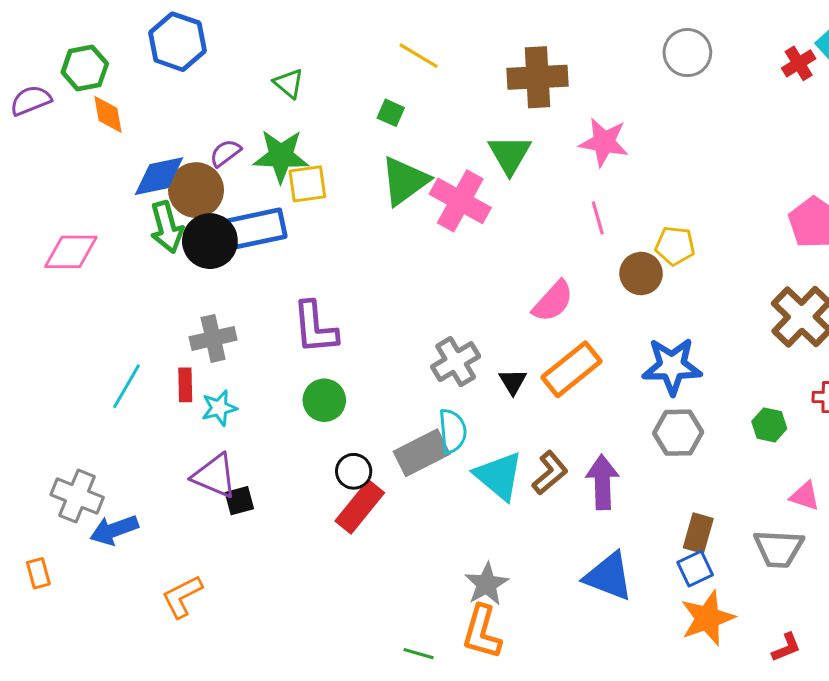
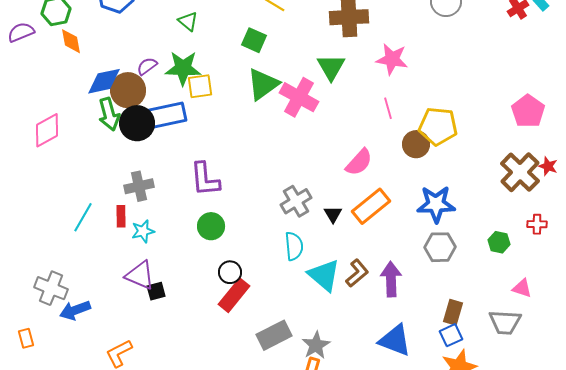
green square: (391, 113) -> (254, 40), size x1.4
yellow pentagon: (675, 246) -> (438, 126), size x1.5
pink diamond: (71, 252) -> (47, 130), turned -30
gray rectangle: (422, 453) -> (274, 335), moved

